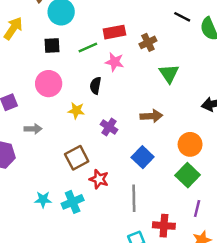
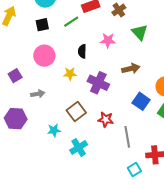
pink star: (115, 62) -> (108, 40), moved
purple cross: (109, 127) -> (98, 83), size x1.5
blue square: (143, 157) -> (141, 101), moved
red star: (99, 179) -> (106, 120), moved
cyan star: (43, 200) -> (54, 130), moved

